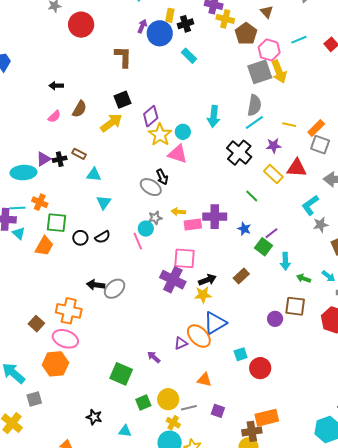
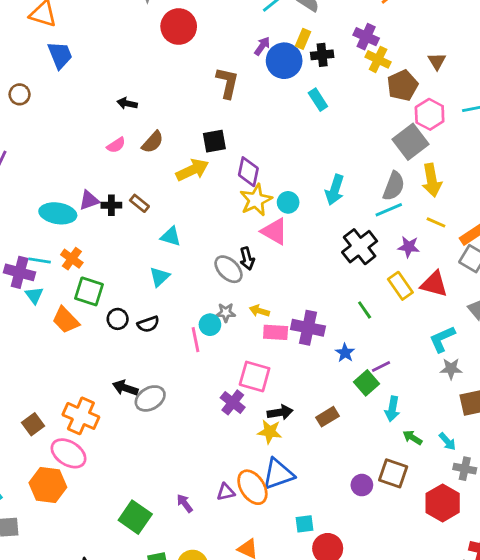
gray square: (260, 72) -> (411, 142), turned -30
yellow arrow: (279, 72) -> (432, 180), moved
purple diamond: (151, 116) -> (248, 172), turned -50
cyan triangle: (94, 175) -> (171, 237), moved
orange trapezoid: (44, 246) -> (66, 320), turned 95
purple cross: (173, 280) -> (233, 402), size x0.7

